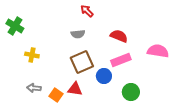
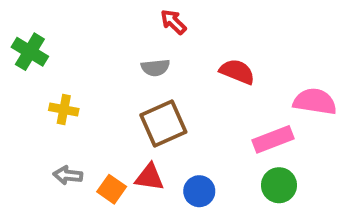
pink rectangle: (121, 60) -> (273, 139), moved
blue circle: (104, 76) -> (199, 191), moved
green circle: (131, 92) -> (279, 185), moved

